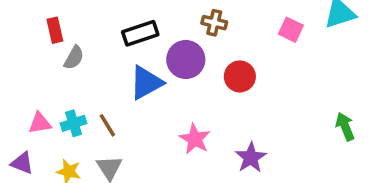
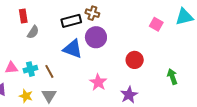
brown cross: (214, 23) -> (92, 13), moved
red circle: (240, 76) -> (135, 60), moved
blue triangle: (146, 83) -> (73, 49), turned 45
green arrow: (345, 126) -> (172, 77), moved

